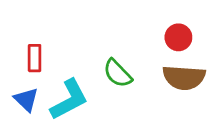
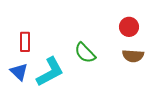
brown semicircle: (184, 77) -> (133, 56), size x0.7

